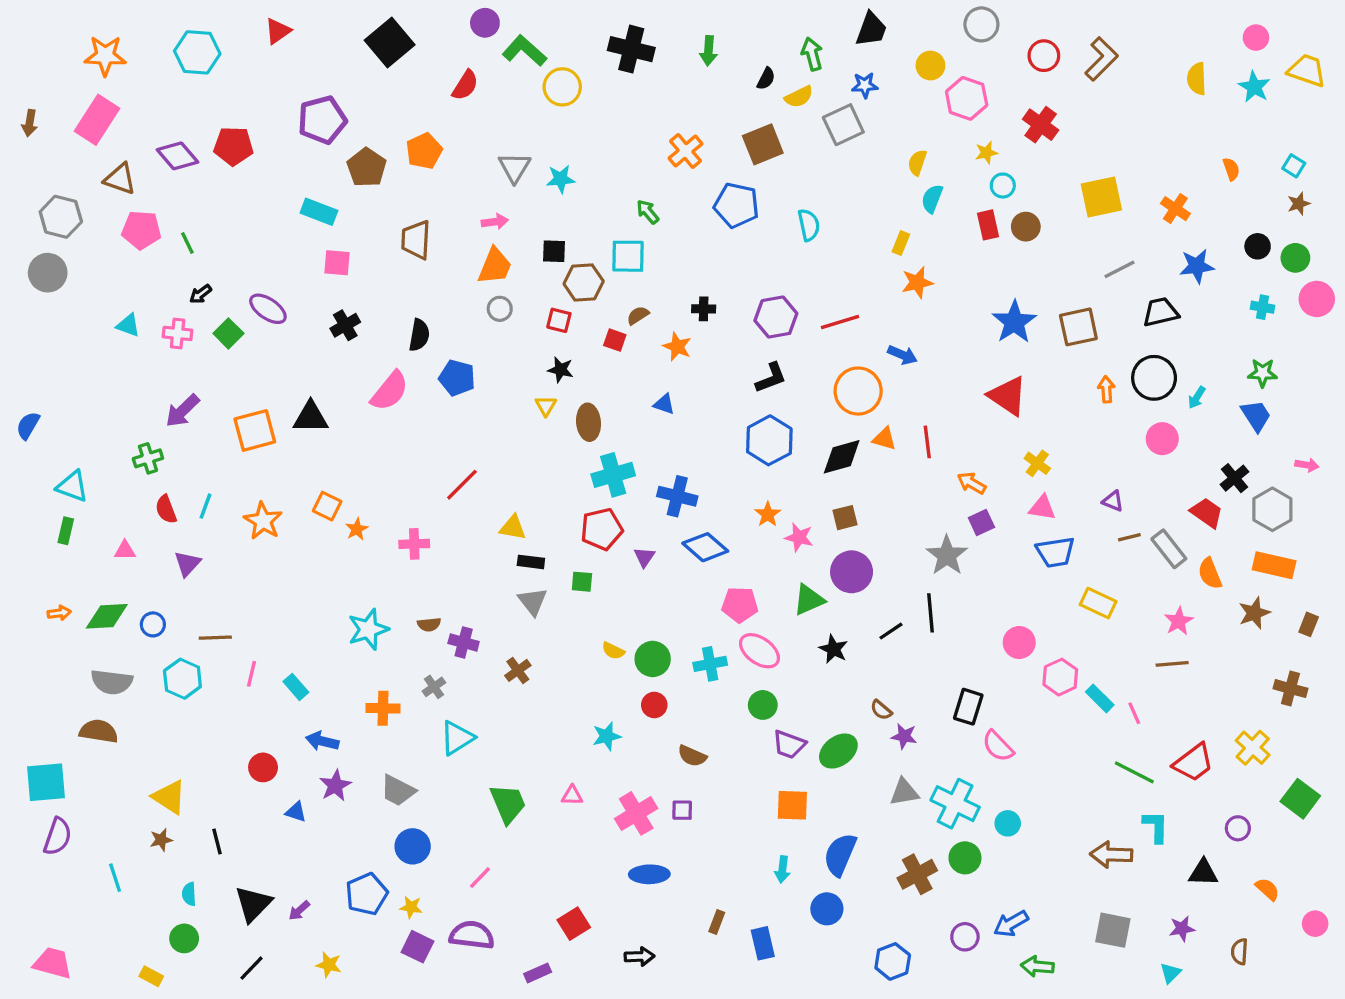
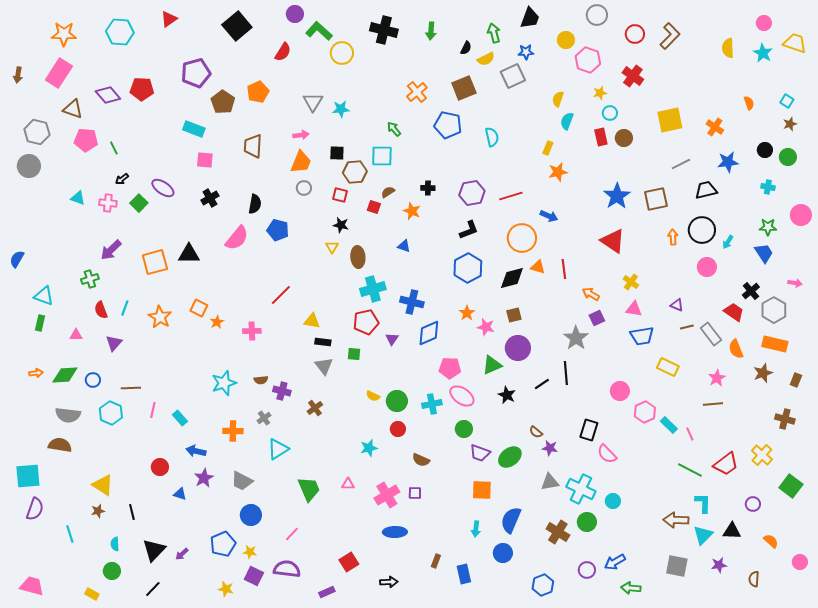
pink circle: (1317, 299) -> (801, 215), moved
blue diamond: (705, 547) -> (429, 333), turned -64
brown cross: (917, 874) -> (558, 532), turned -30
yellow star: (329, 965) -> (226, 589), moved
cyan triangle: (1170, 973) -> (703, 535), moved, size x1.5

